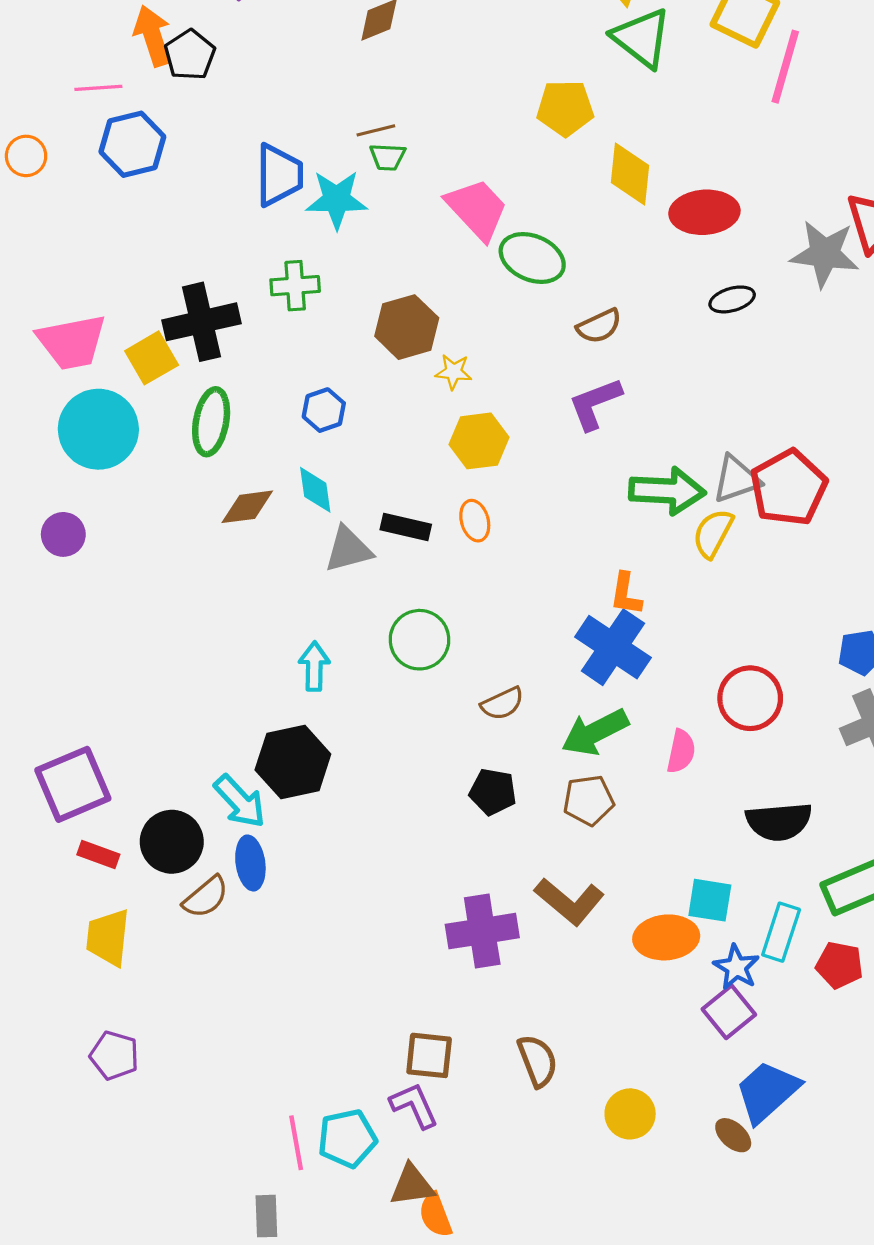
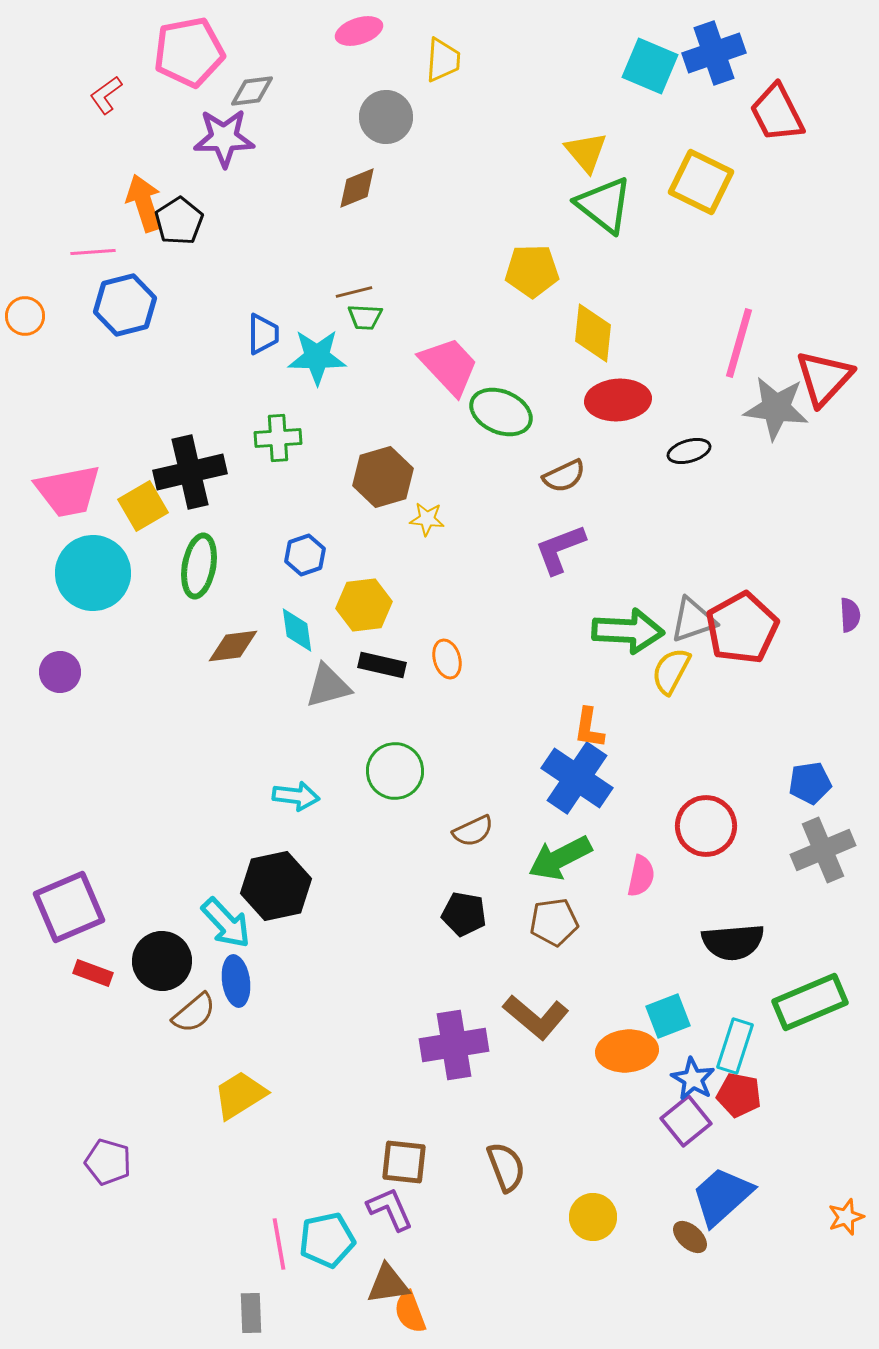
pink line: (785, 67) -> (739, 343), moved
blue trapezoid: (279, 175) -> (263, 334), size x0.7
red ellipse: (704, 212) -> (618, 400), moved
yellow hexagon: (479, 441) -> (364, 605), moved
cyan arrow: (314, 666) -> (296, 796), turned 96
cyan square: (710, 900) -> (668, 1016), turned -30
yellow trapezoid: (108, 937) -> (240, 1095), moved, turned 52
red pentagon: (839, 965) -> (739, 1095), moved

